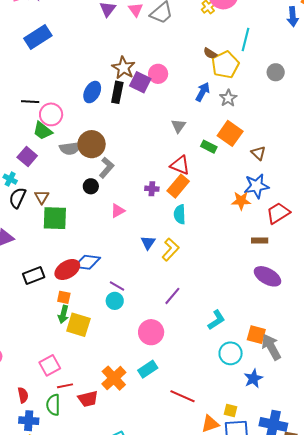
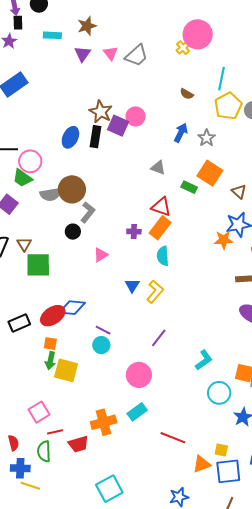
yellow pentagon: (225, 65) -> (228, 106), moved
gray triangle: (179, 126) -> (158, 168), turned -42
orange cross: (114, 378) -> (104, 422), turned 30

